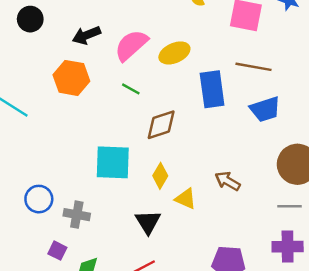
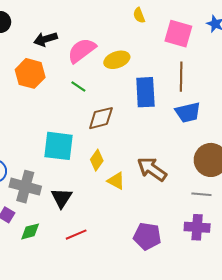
brown line: (254, 67) -> (181, 77), turned 76
brown arrow: (228, 181) -> (152, 169), size x1.4
gray cross: (77, 215) -> (25, 187), size x1.4
black triangle: (148, 222) -> (61, 198), moved

